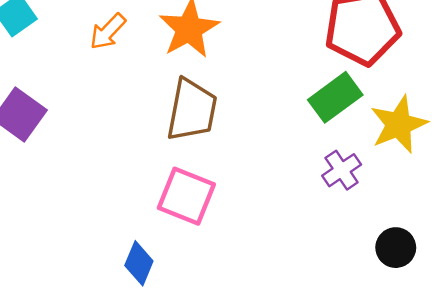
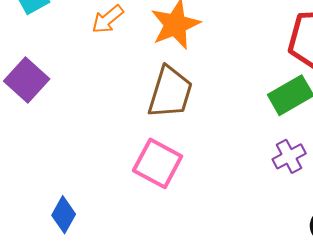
blue diamond: (139, 263) -> (64, 215), moved

